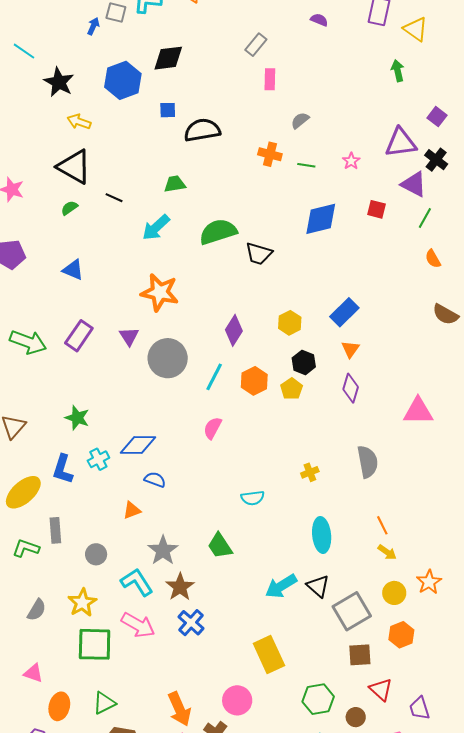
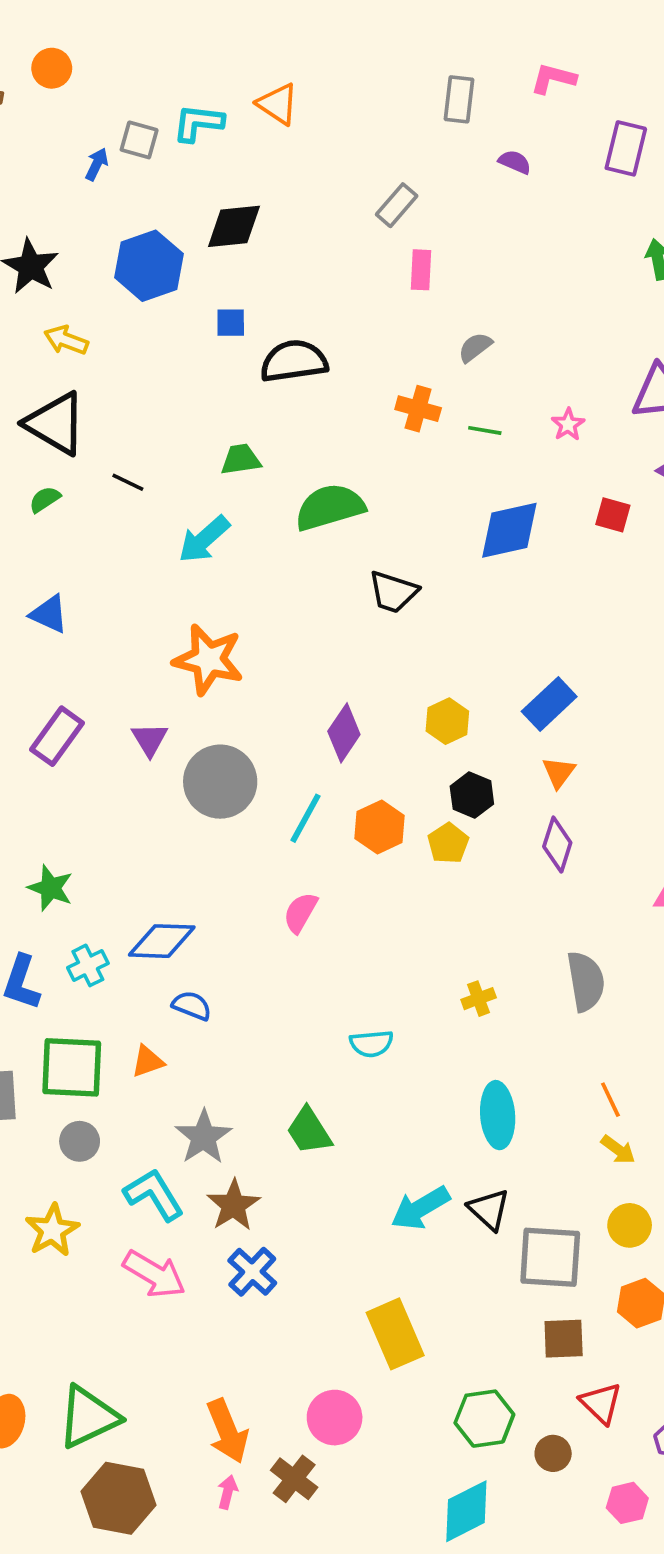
green semicircle: (218, 232) -> (330, 507), moved
gray square: (352, 611) -> (550, 1257), turned 33
green square: (95, 644) -> (72, 1067), moved
green triangle: (104, 703) -> (88, 1417), size x1.5

